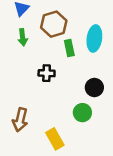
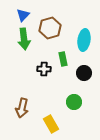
green arrow: (23, 37) -> (24, 39), size x1.5
green rectangle: (69, 48) -> (63, 59), moved
black circle: (94, 87) -> (84, 73), moved

